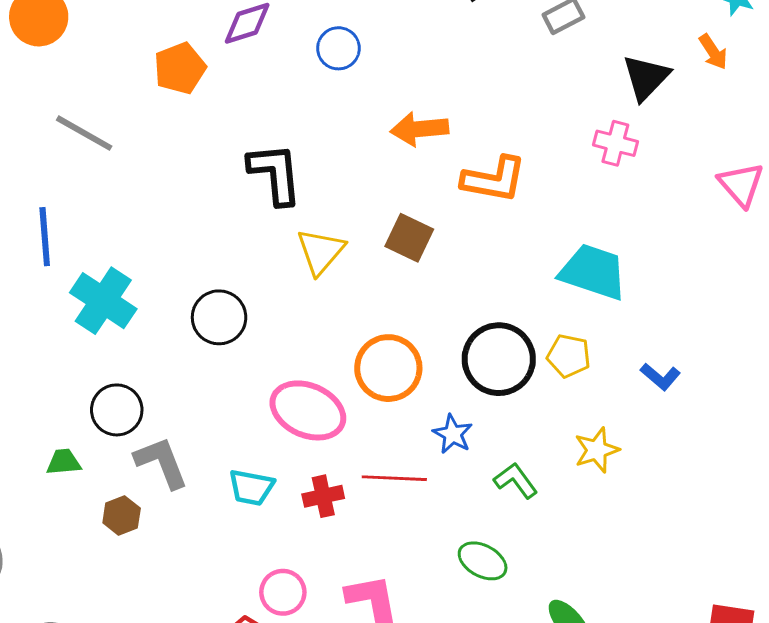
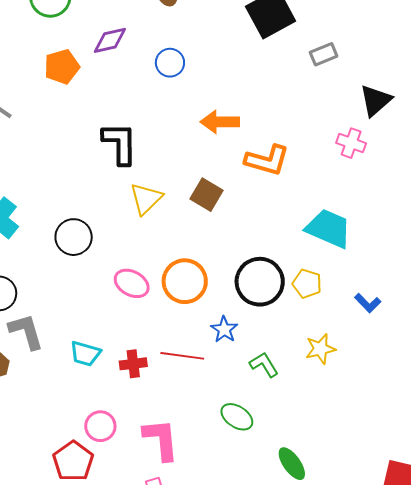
pink ellipse: (308, 410) -> (132, 283), moved, size x0.7

